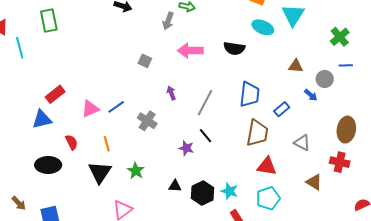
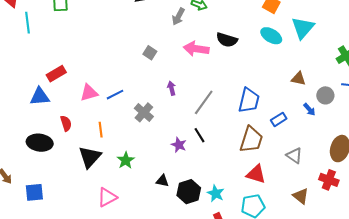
black semicircle: (234, 48) -> (227, 40), moved

